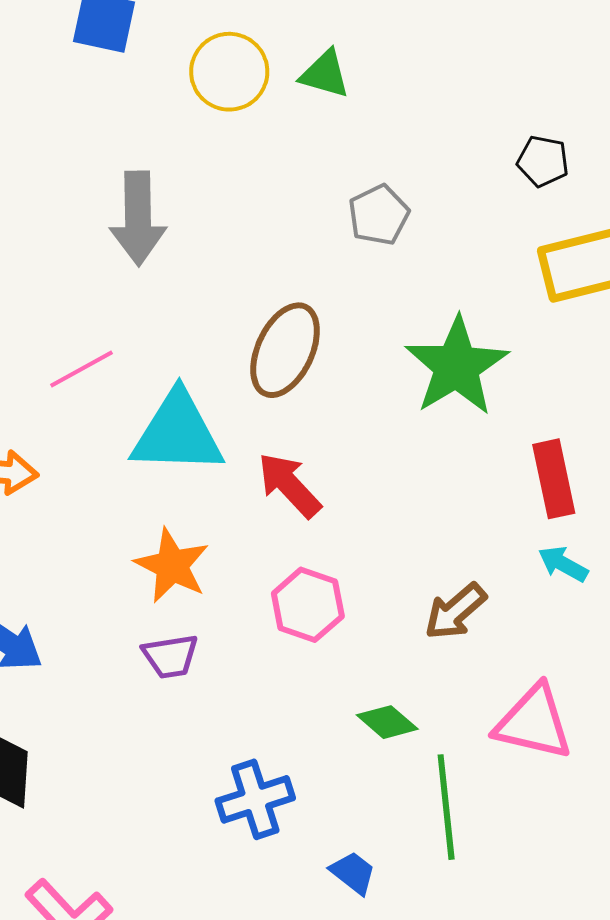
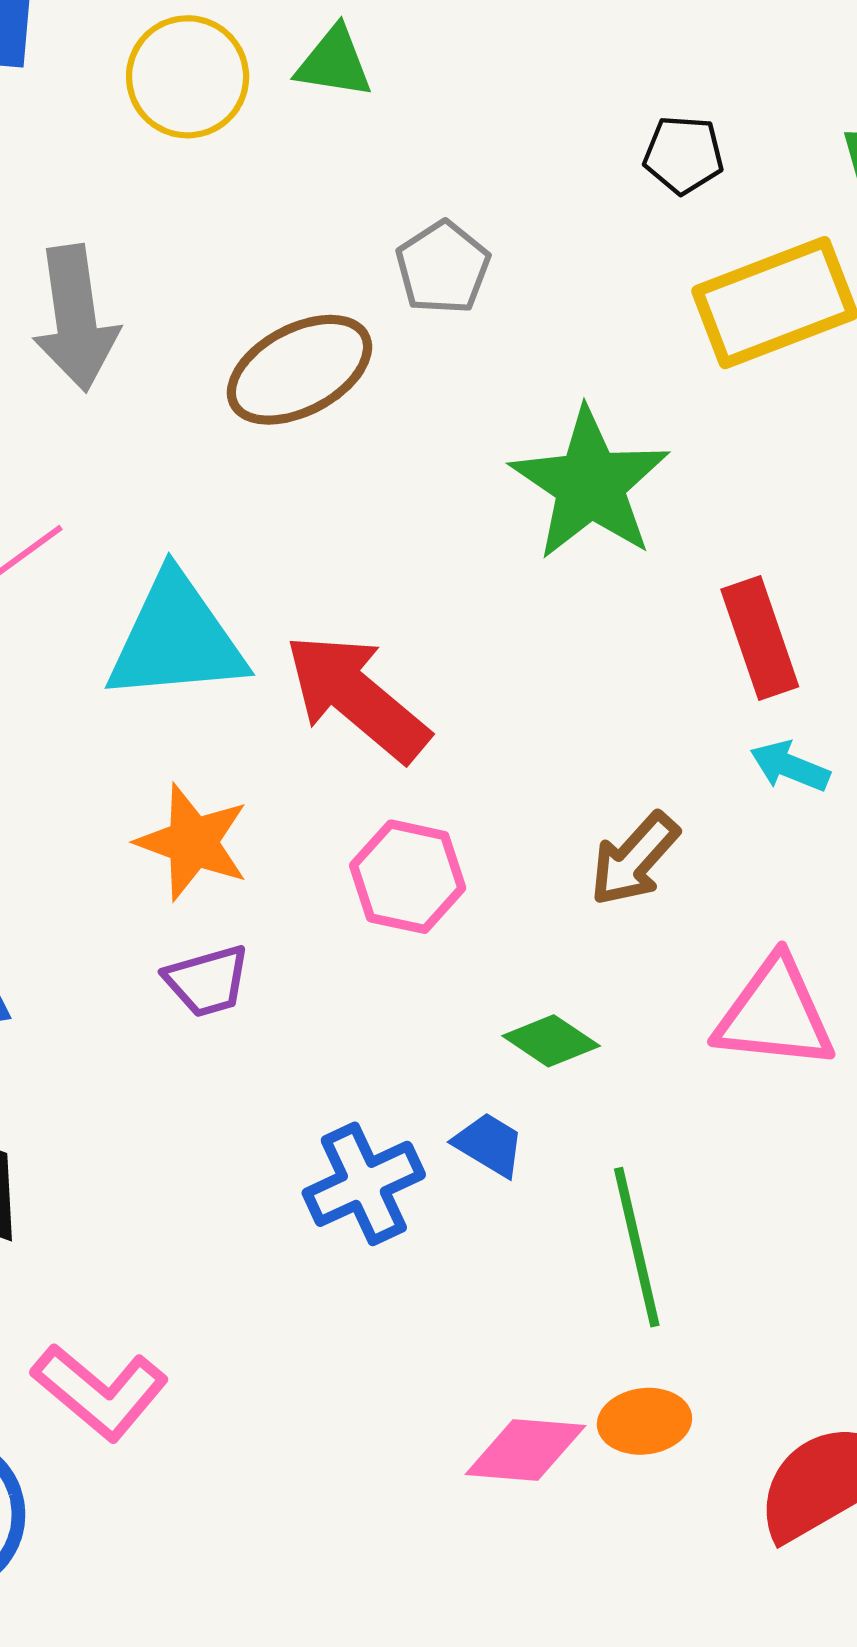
brown ellipse: (285, 350) -> (299, 370), moved, turned 44
red arrow: (289, 485) -> (357, 697), size x1.4
green line: (446, 807) -> (637, 1247), moved
blue trapezoid: (353, 873) -> (489, 1144), moved

